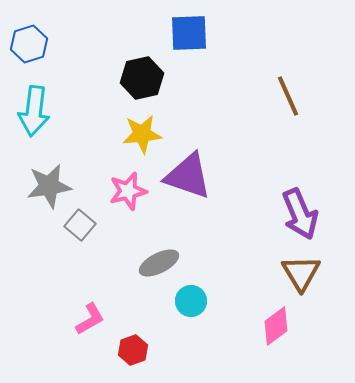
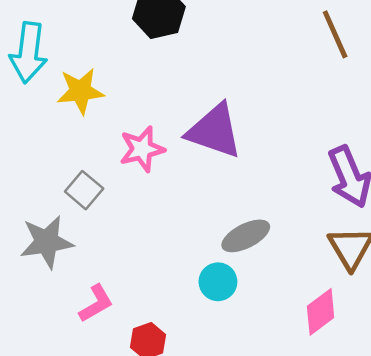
yellow star: (142, 134) -> (80, 91), moved
gray star: (49, 186) -> (47, 242), moved
gray ellipse: (159, 263) -> (246, 236), moved

